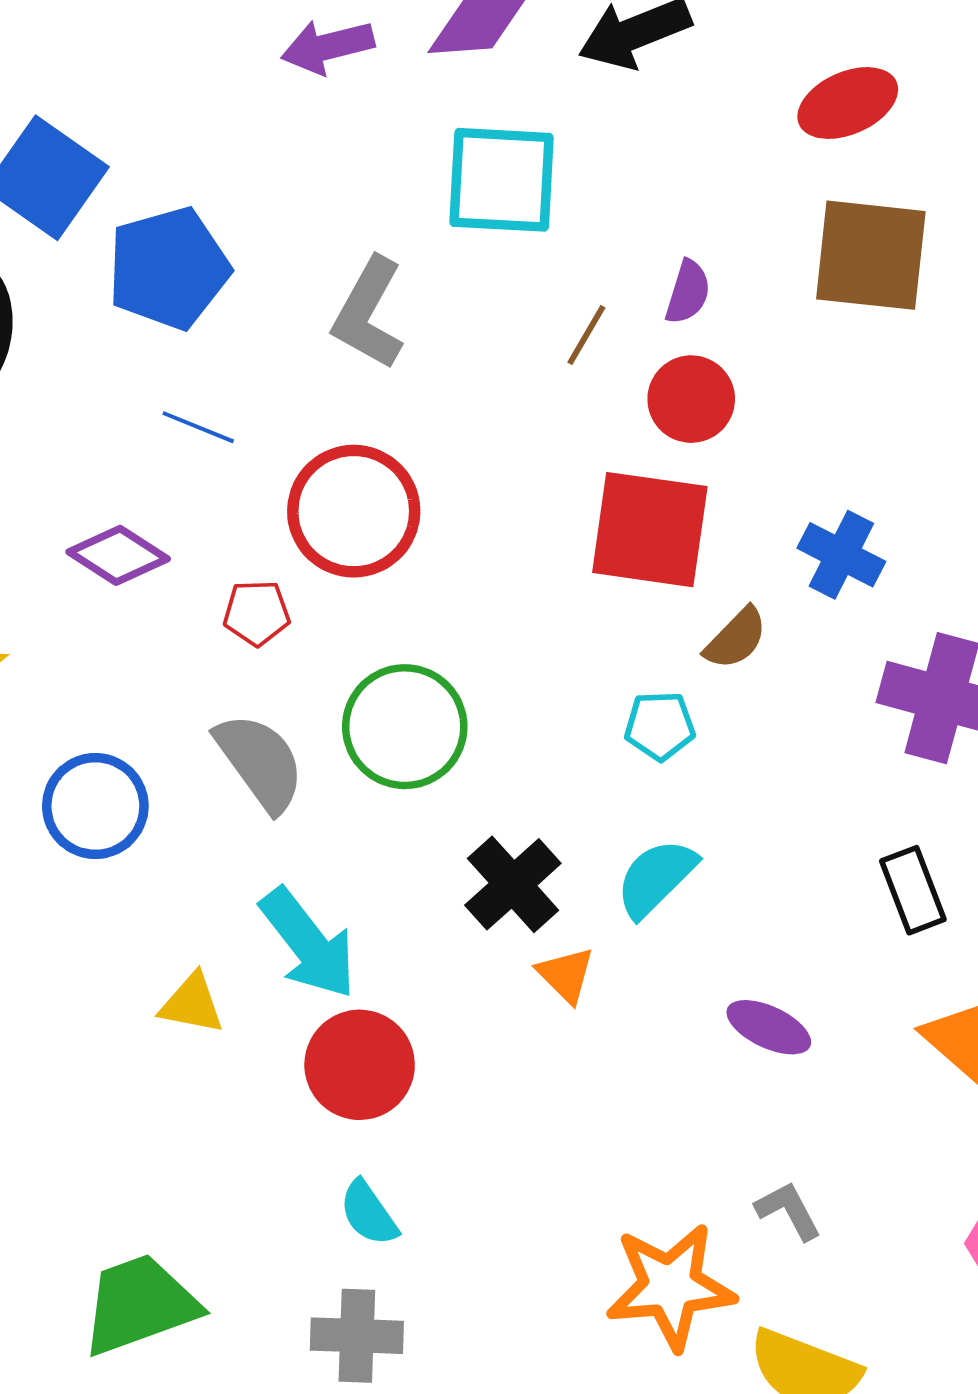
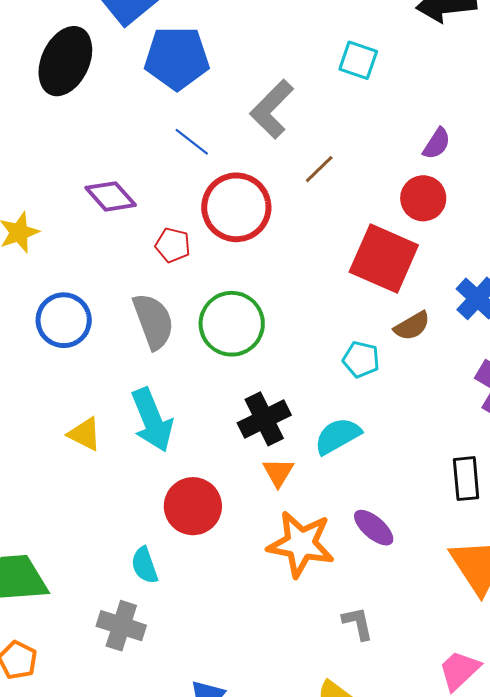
cyan square: (502, 180) -> (358, 60), size x0.6
brown line: (586, 335) -> (319, 169), moved
blue line: (198, 427) -> (192, 142), moved
red circle: (360, 1065) -> (193, 506), moved
orange star: (670, 1286) -> (301, 544), moved

